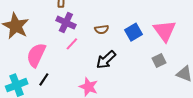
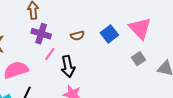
pink semicircle: (36, 55) -> (16, 70), turned 55
black arrow: (106, 60) -> (68, 67), moved, turned -50

